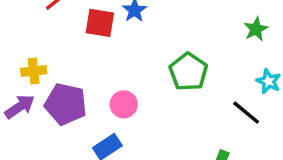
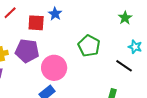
purple pentagon: (66, 104) -> (27, 51), moved
pink circle: (124, 104) -> (54, 68), size x1.6

